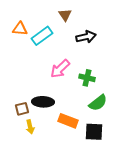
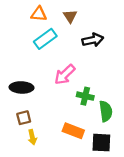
orange triangle: (20, 29) -> (39, 14), moved
green cross: (87, 78) -> (85, 96), moved
black ellipse: (43, 102) -> (22, 87), moved
green semicircle: (98, 103) -> (106, 111), turned -60

